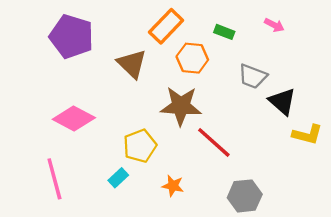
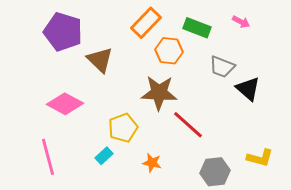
green rectangle: (224, 32) -> (197, 28), size x1.5
brown triangle: (132, 64) -> (100, 60), moved
yellow L-shape: (307, 134) -> (260, 158), moved

